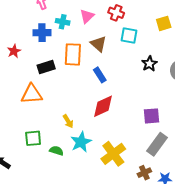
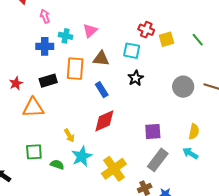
red cross: (116, 13) -> (146, 30), moved
brown triangle: (98, 44) -> (101, 59), turned -36
red star: (14, 51) -> (16, 83), moved
black star: (149, 64) -> (136, 78), moved

